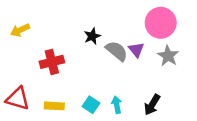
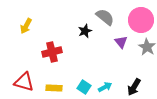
yellow arrow: (20, 30) -> (26, 26), turned -35
gray semicircle: (117, 51) -> (105, 17), moved
cyan arrow: (117, 105) -> (105, 87), turned 72

